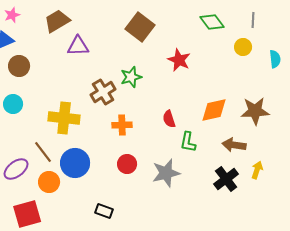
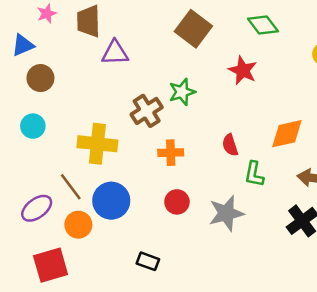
pink star: (12, 15) -> (47, 14), moved
brown trapezoid: (57, 21) -> (88, 21), turned -60
green diamond: (212, 22) -> (263, 25), moved

